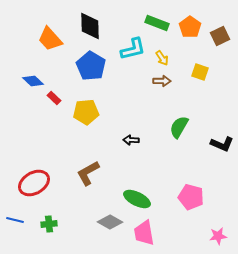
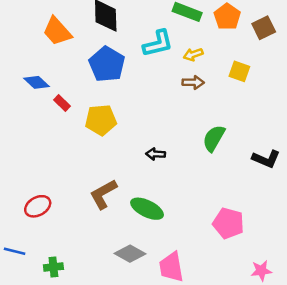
yellow arrow: (162, 58) -> (193, 54), turned 105
red ellipse: (34, 183) -> (38, 206), size x0.7
green ellipse: (137, 199) -> (147, 209), moved
green cross: (49, 224) -> (53, 267), moved

